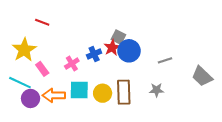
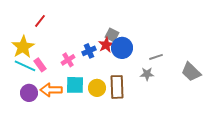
red line: (42, 22) -> (40, 21), turned -72
cyan line: (20, 83) -> (25, 66), moved
gray star: (157, 90) -> (147, 74), moved

